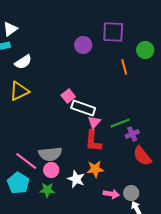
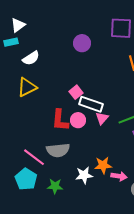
purple circle: (83, 45) -> (82, 43), moved
red L-shape: (93, 141) -> (60, 120), moved
pink circle: (51, 170) -> (78, 120), moved
white star: (76, 179) -> (84, 175), turned -30
pink arrow: (111, 194) -> (119, 176), moved

